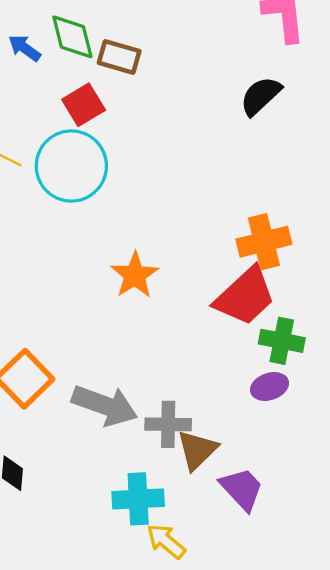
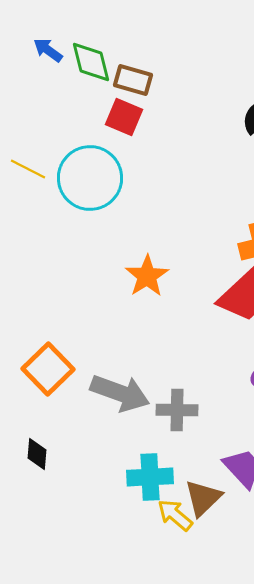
blue arrow: (25, 48) -> (48, 50), moved
red square: (84, 105) -> (124, 117), moved, turned -36
brown triangle: (197, 450) -> (203, 498), moved

